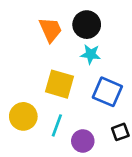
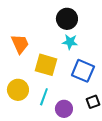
orange trapezoid: (50, 30) -> (20, 44), moved

